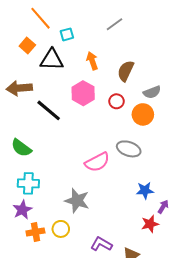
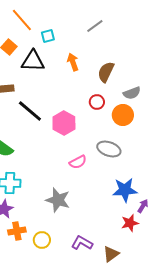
pink hexagon: (83, 93) -> (64, 123), moved
pink semicircle: (97, 162) -> (78, 162), size x0.7
blue star: (145, 190) -> (125, 190), size x1.4
yellow circle: (61, 229) -> (42, 240), moved

